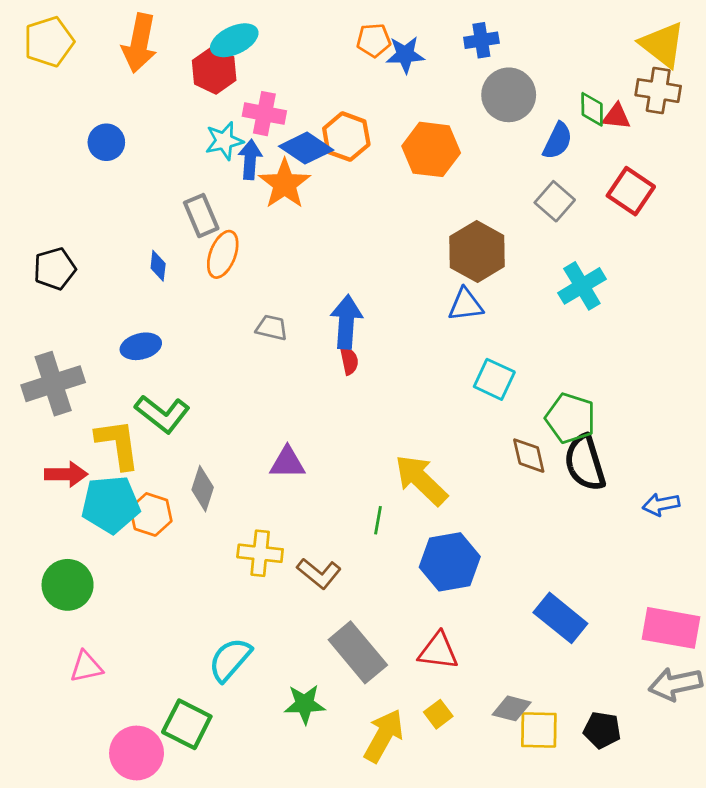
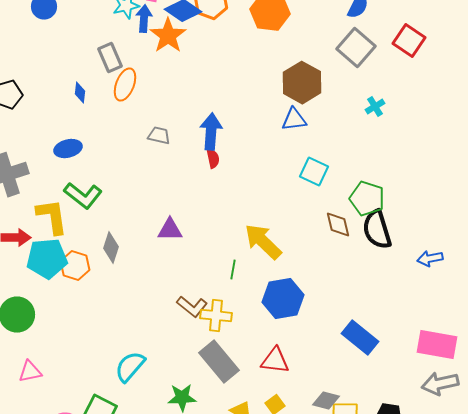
gray square: (555, 201) -> (356, 48), size x1.4
cyan cross: (582, 286) -> (375, 107), size x0.6
yellow cross: (260, 553) -> (216, 316), moved

